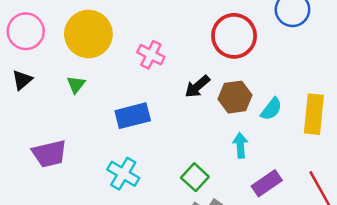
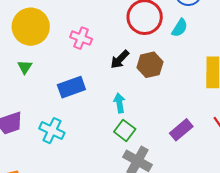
cyan semicircle: (271, 109) -> (180, 28), moved
cyan arrow: (240, 145) -> (119, 103), moved
cyan cross: (123, 174) -> (52, 131), moved

